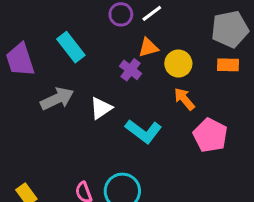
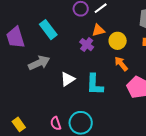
white triangle: (101, 108) -> (68, 79), moved
cyan L-shape: (144, 131) -> (95, 84), turned 55

